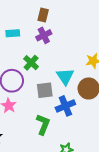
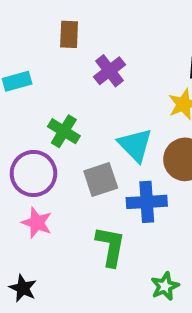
purple cross: (44, 35) -> (110, 71), moved
blue cross: (65, 106) -> (147, 202), turned 30

